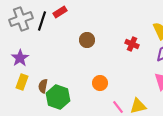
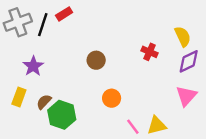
brown circle: (87, 40) -> (96, 60), moved
purple star: (20, 58) -> (33, 66), moved
brown semicircle: (43, 86) -> (44, 102), turned 32

